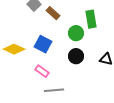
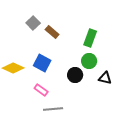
green rectangle: (91, 19) -> (90, 38), turned 30
green circle: (76, 33) -> (89, 61), moved

